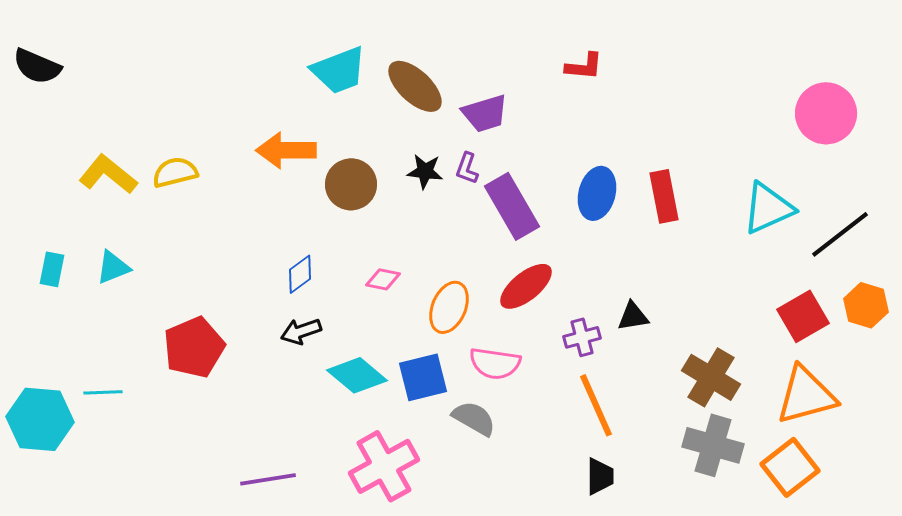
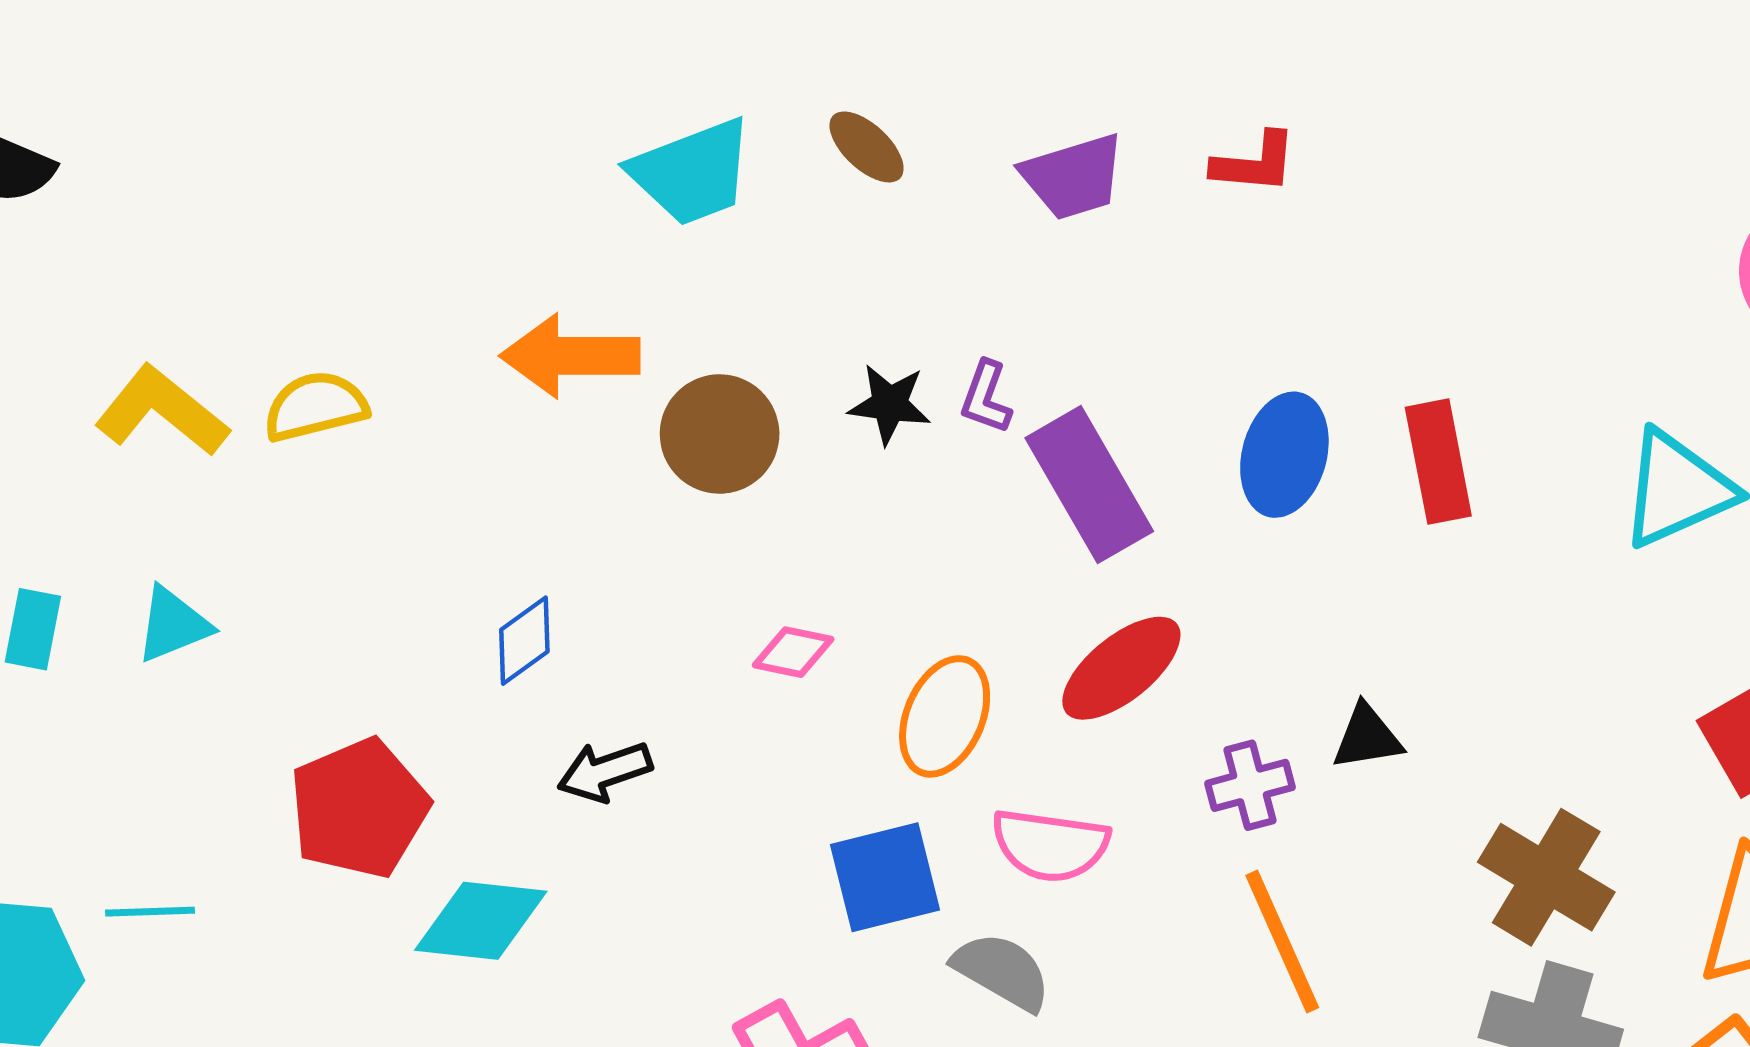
brown ellipse: (415, 86) -> (867, 147), moved, size x0.6
purple trapezoid: (485, 113) -> (1073, 177), moved
blue diamond: (300, 274) -> (524, 641), moved
cyan diamond: (357, 375) -> (481, 921), moved, turned -34

